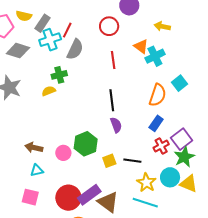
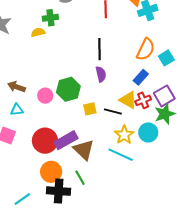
cyan square: (180, 83) -> (166, 58), moved
yellow triangle: (189, 184) -> (128, 100), moved

